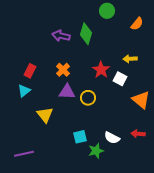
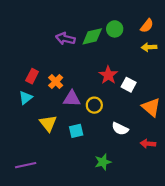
green circle: (107, 11) -> (115, 29), moved
green diamond: (86, 34) -> (92, 36), turned 60
yellow arrow: (130, 59) -> (149, 47), moved
orange cross: (63, 70) -> (56, 82), moved
cyan square: (80, 137) -> (76, 131), moved
white semicircle: (112, 138) -> (120, 129), moved

